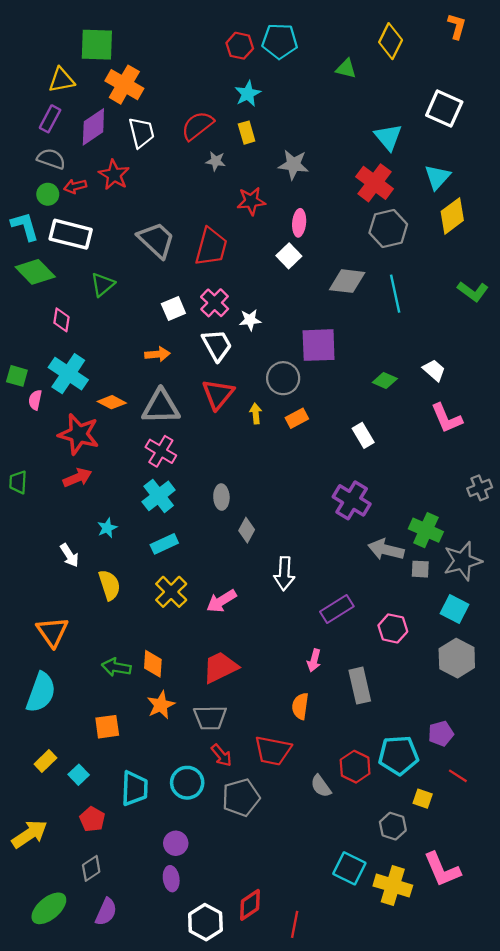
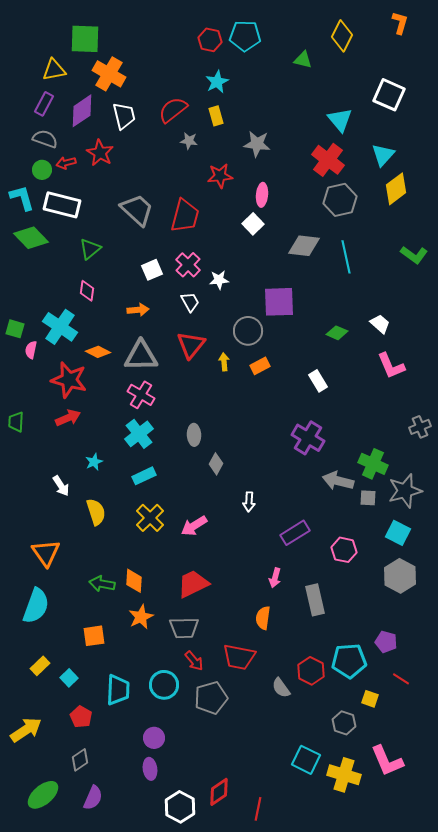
pink diamond: (61, 320) -> (87, 291), moved
white trapezoid: (217, 345) -> (190, 302), size x0.7
white arrow: (284, 574) -> (249, 502), size x0.7
purple pentagon: (441, 734) -> (386, 642), turned 30

